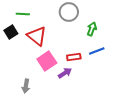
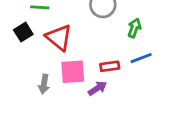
pink square: (47, 61) -> (73, 72), turned 30
gray arrow: (26, 86) -> (44, 84), moved

